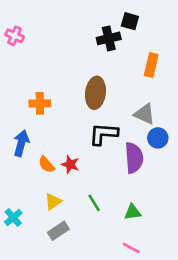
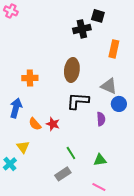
pink cross: (15, 36) -> (11, 11), moved
purple semicircle: (134, 158) -> (101, 119), size x0.6
yellow triangle: (53, 202) -> (23, 147), moved, turned -32
gray rectangle: (58, 231) -> (63, 174), moved

